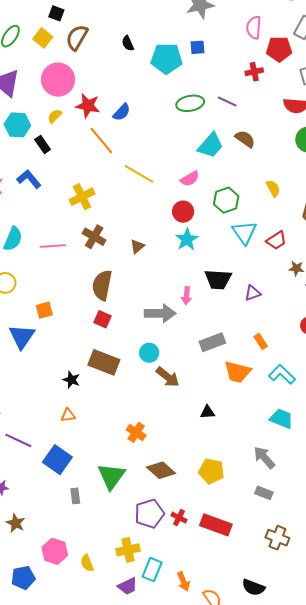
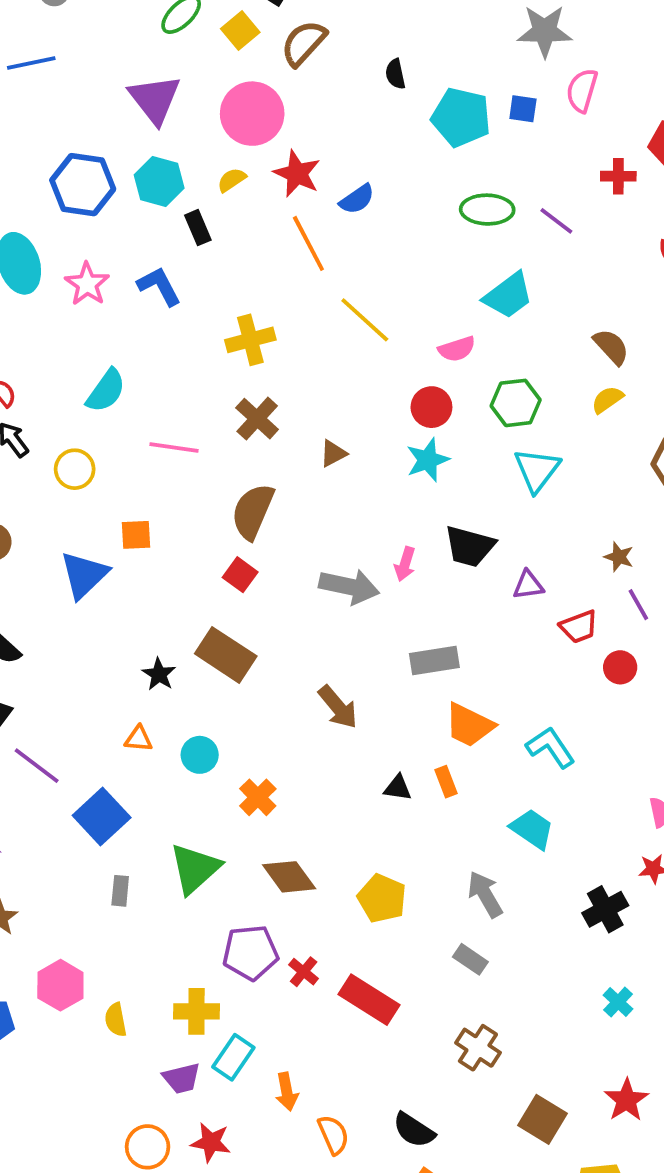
pink semicircle: (254, 27) -> (582, 90), moved
brown semicircle: (245, 139) -> (611, 347), moved
yellow semicircle: (273, 188) -> (607, 400), turned -108
red trapezoid: (276, 240) -> (579, 627), moved
pink line: (53, 246) -> (174, 448), moved
orange rectangle: (261, 341) -> (446, 782), moved
cyan circle: (149, 353) -> (200, 755), moved

